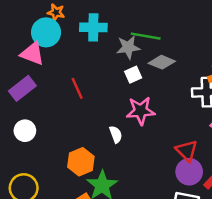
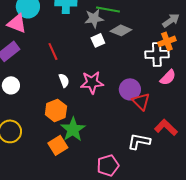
pink star: (141, 111) -> (92, 82), moved
white semicircle: (116, 134) -> (64, 80), moved
purple circle: (189, 172) -> (130, 89), moved

